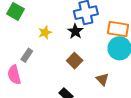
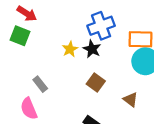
yellow star: (45, 32) -> (70, 49), moved
gray rectangle: (27, 55) -> (40, 84), turned -64

